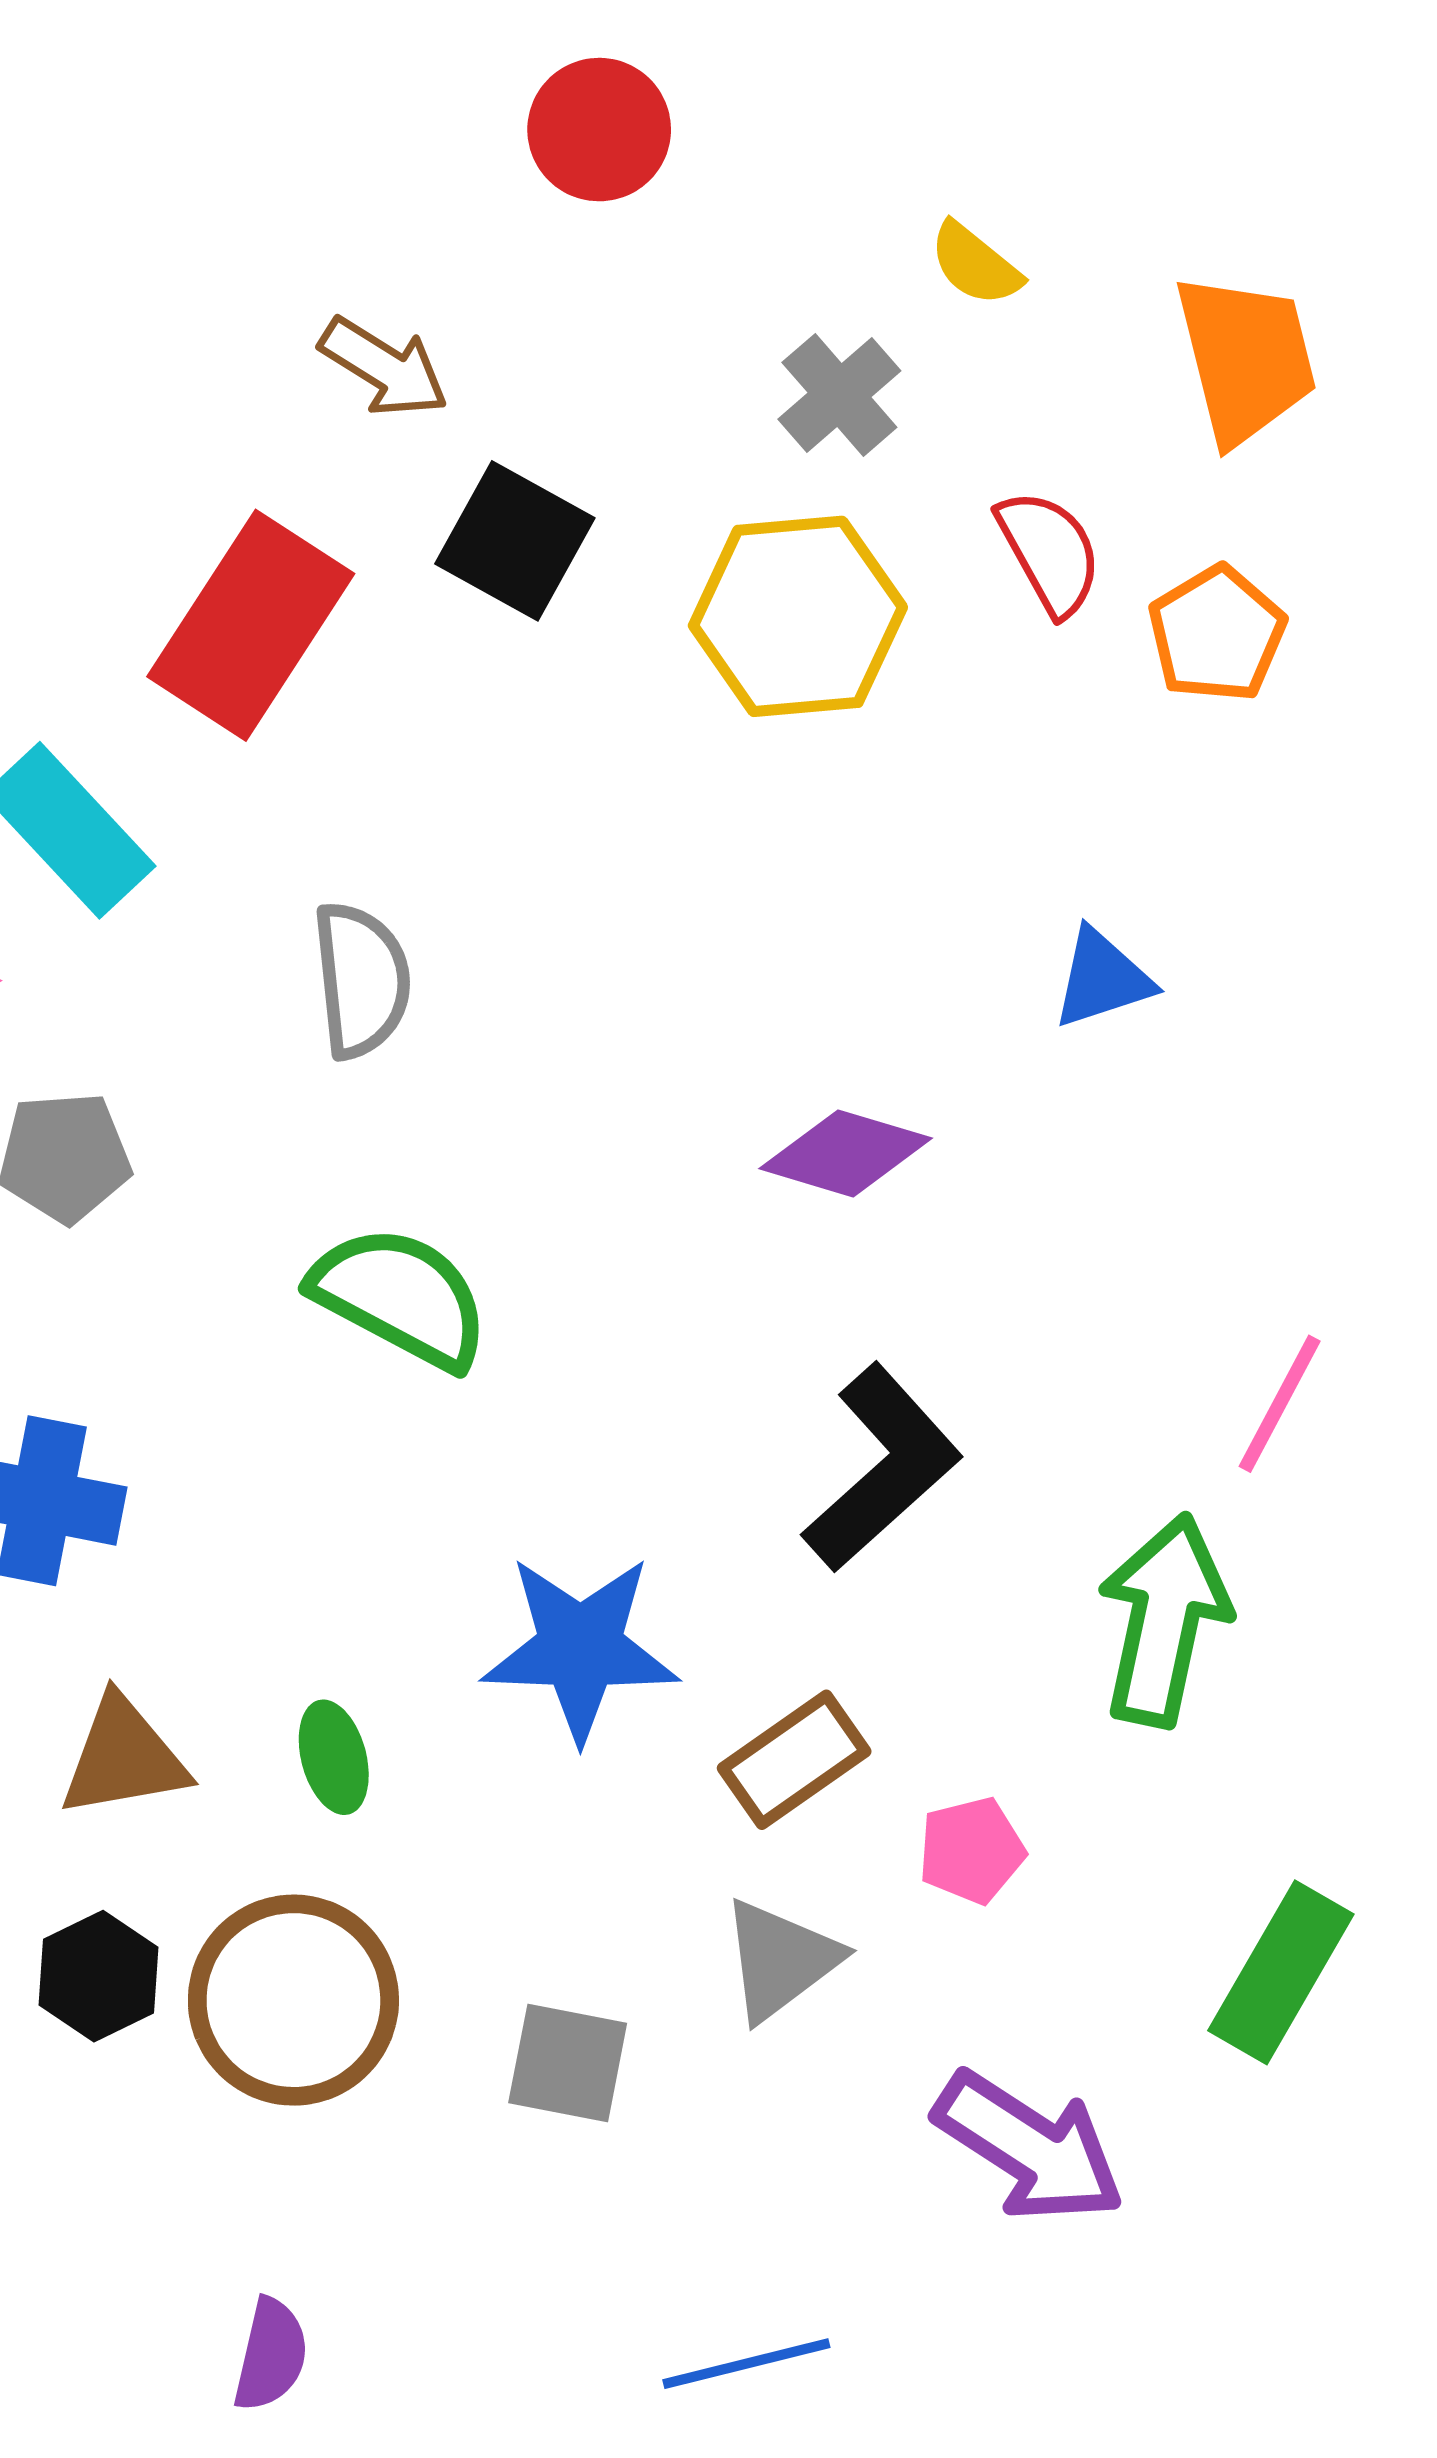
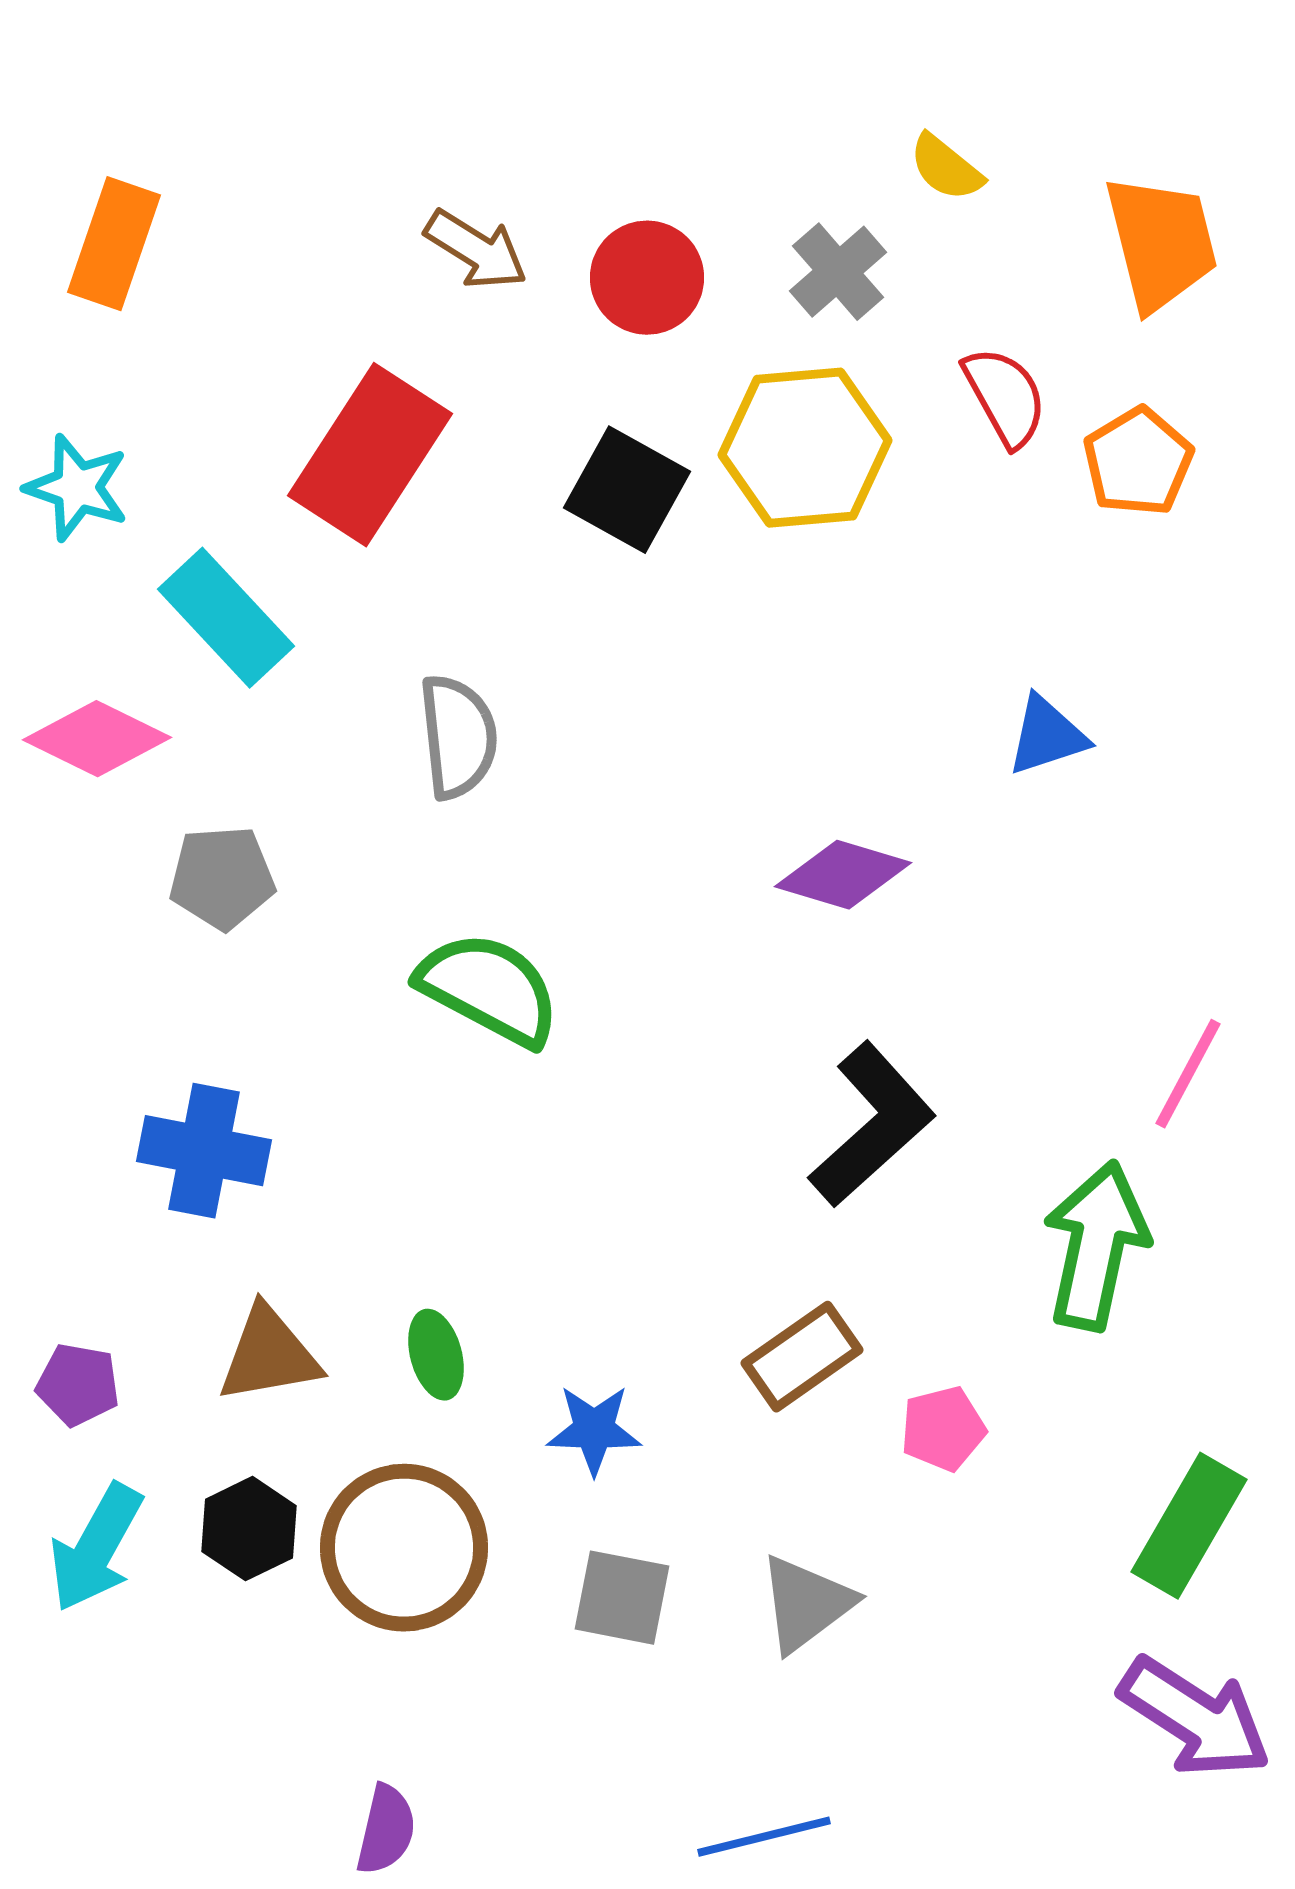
red circle: (599, 130) -> (647, 278), moved
black square: (515, 541) -> (627, 490), moved
blue star: (580, 1648) -> (594, 1430), moved, size x0.6
gray triangle: (780, 1960) -> (806, 1604), moved
purple arrow: (1029, 2147) -> (1195, 1718), moved

